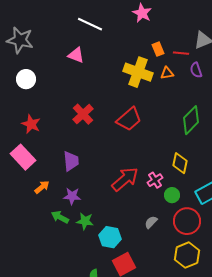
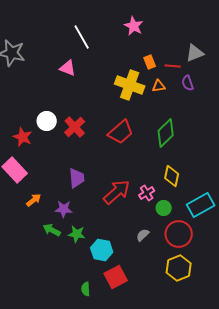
white line: (90, 24) -> (82, 37), turned 35
white circle: (26, 79) -> (47, 121), moved
green diamond: (191, 120) -> (166, 133), moved
purple trapezoid: (71, 161) -> (77, 178), moved

